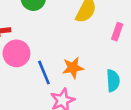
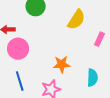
blue line: (44, 72) -> (20, 81), moved

